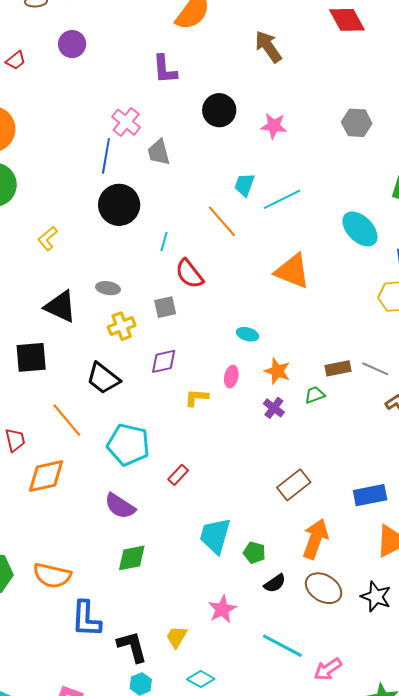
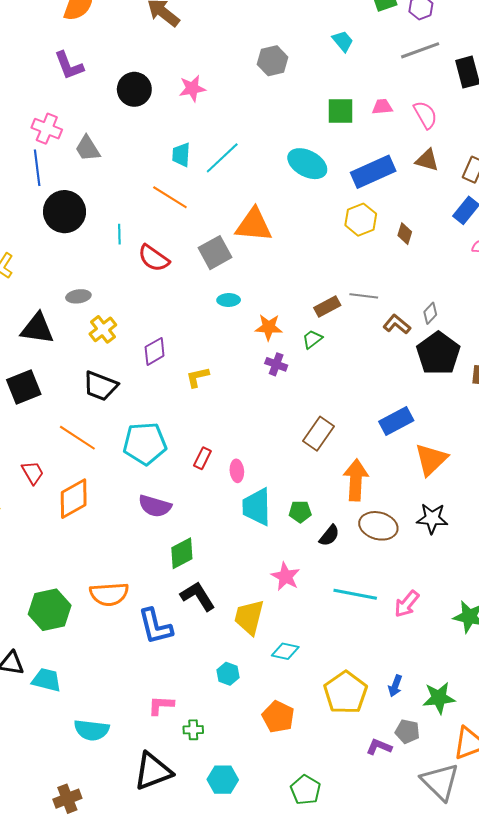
gray square: (165, 307) -> (215, 253), moved, size x1.4
pink ellipse: (231, 377) -> (237, 471), moved
yellow trapezoid: (177, 637) -> (249, 617), size x1.5
black L-shape: (132, 647) -> (198, 596), moved

